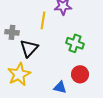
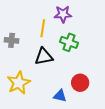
green cross: (75, 43) -> (69, 42), moved
black triangle: (29, 48) -> (44, 56), moved, turned 36

